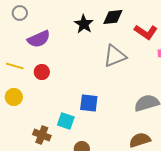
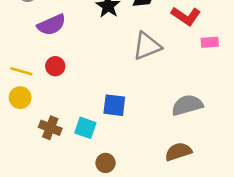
yellow line: (15, 66) -> (21, 71), moved
brown cross: (42, 135) -> (50, 128), moved

